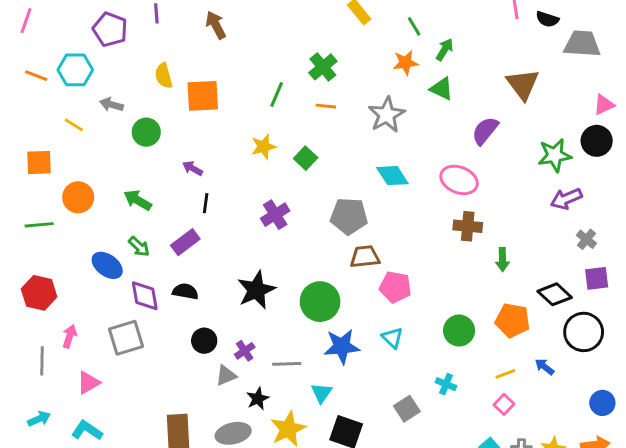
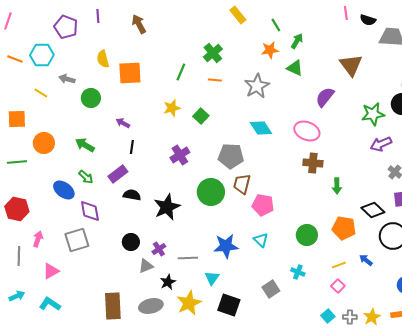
brown trapezoid: (365, 257) -> (242, 184), turned -70
black semicircle: (185, 291) -> (132, 195), moved
green circle: (320, 302) -> (211, 192), moved

